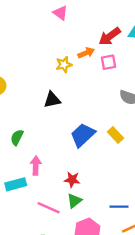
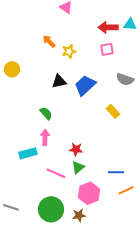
red arrow: (110, 36) -> (108, 27), turned 36
orange arrow: (86, 53) -> (49, 41), moved, turned -112
blue trapezoid: (83, 135) -> (85, 85), moved
green semicircle: (17, 137) -> (46, 113), moved, turned 112

